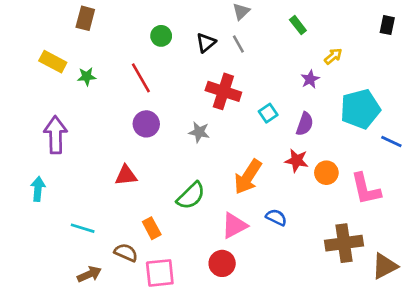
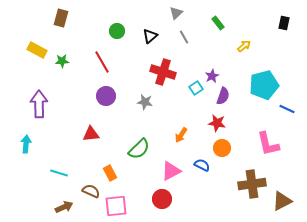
gray line: (238, 44) -> (184, 37), moved
purple star: (310, 79) -> (212, 76), moved
orange circle: (326, 173) -> (222, 148), moved
orange arrow: (248, 177) -> (181, 135), size x0.6

